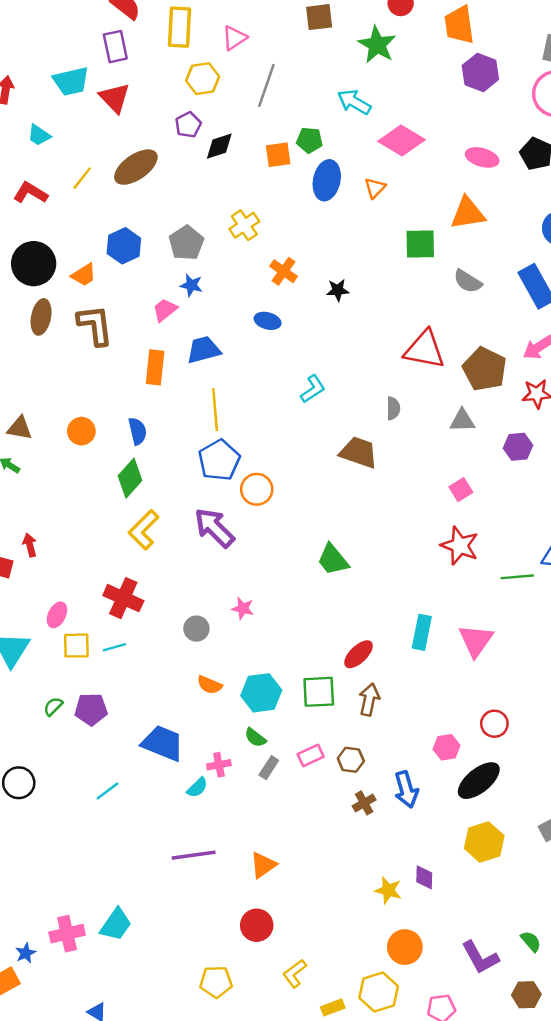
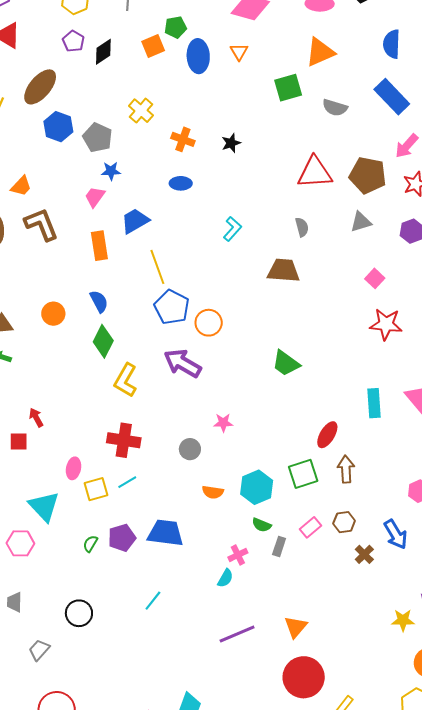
blue hexagon: (124, 246) -> (58, 127), moved
blue trapezoid: (163, 743) -> (166, 533), moved
red circle: (257, 925) -> (304, 677), size x1.5

